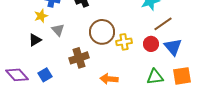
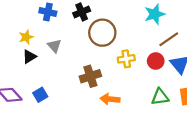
yellow star: (41, 16) -> (26, 37), moved
brown circle: (102, 32) -> (102, 33), moved
brown cross: (79, 58) -> (90, 76), moved

